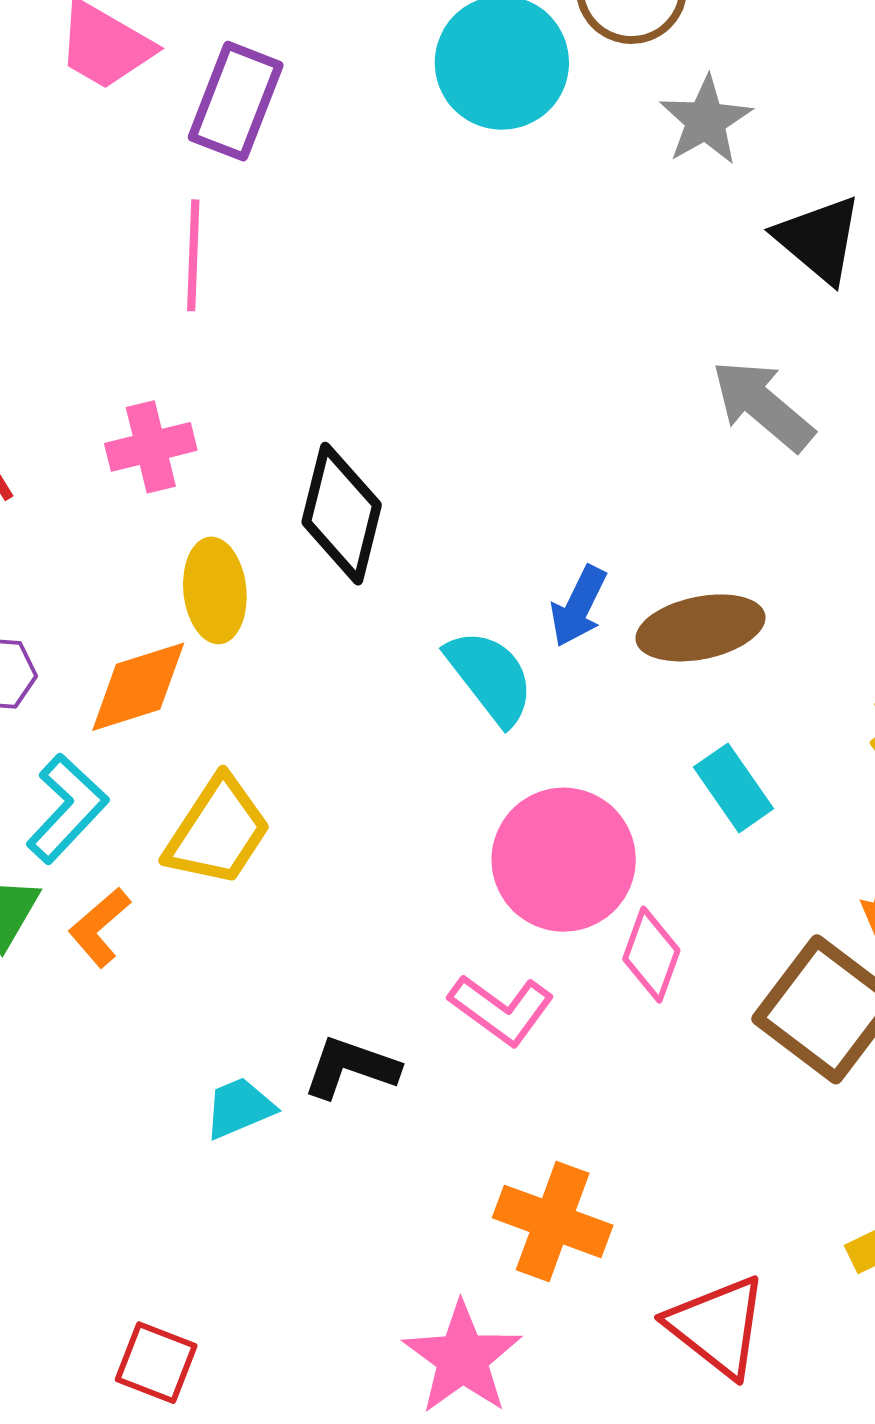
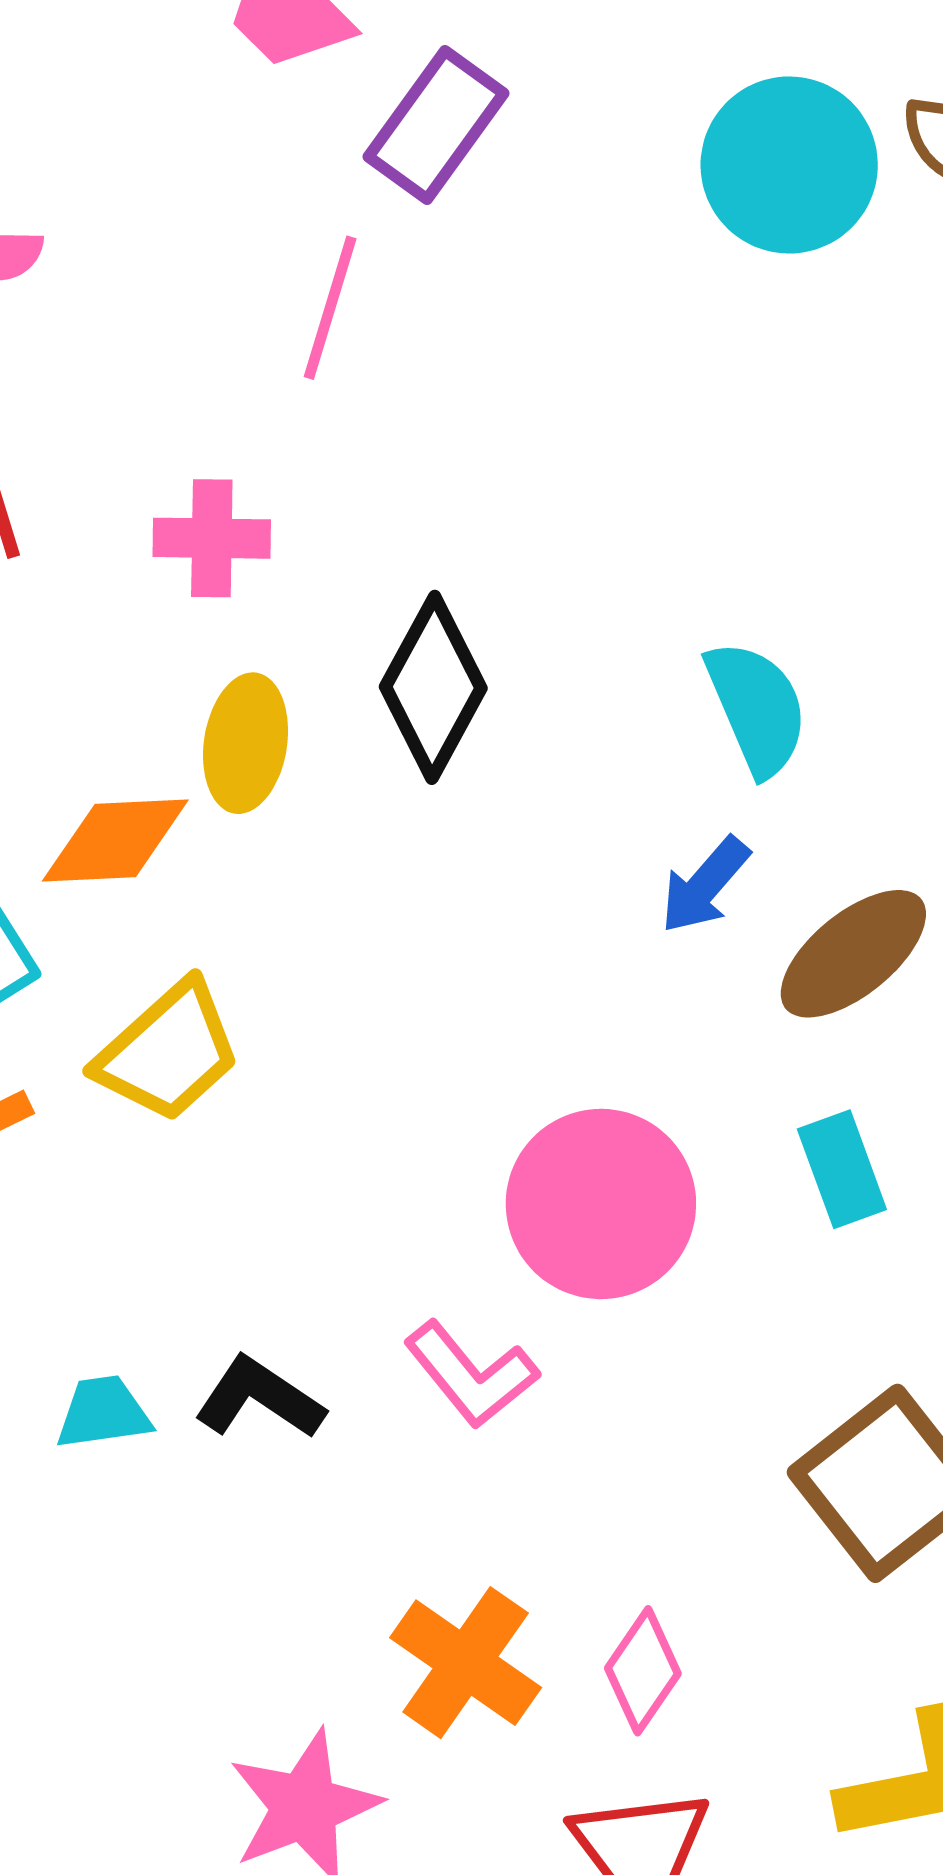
brown ellipse: (700, 628) -> (853, 954), turned -42
cyan semicircle: (490, 677) -> (757, 708), moved
pink diamond: (651, 955) -> (643, 1671), moved

